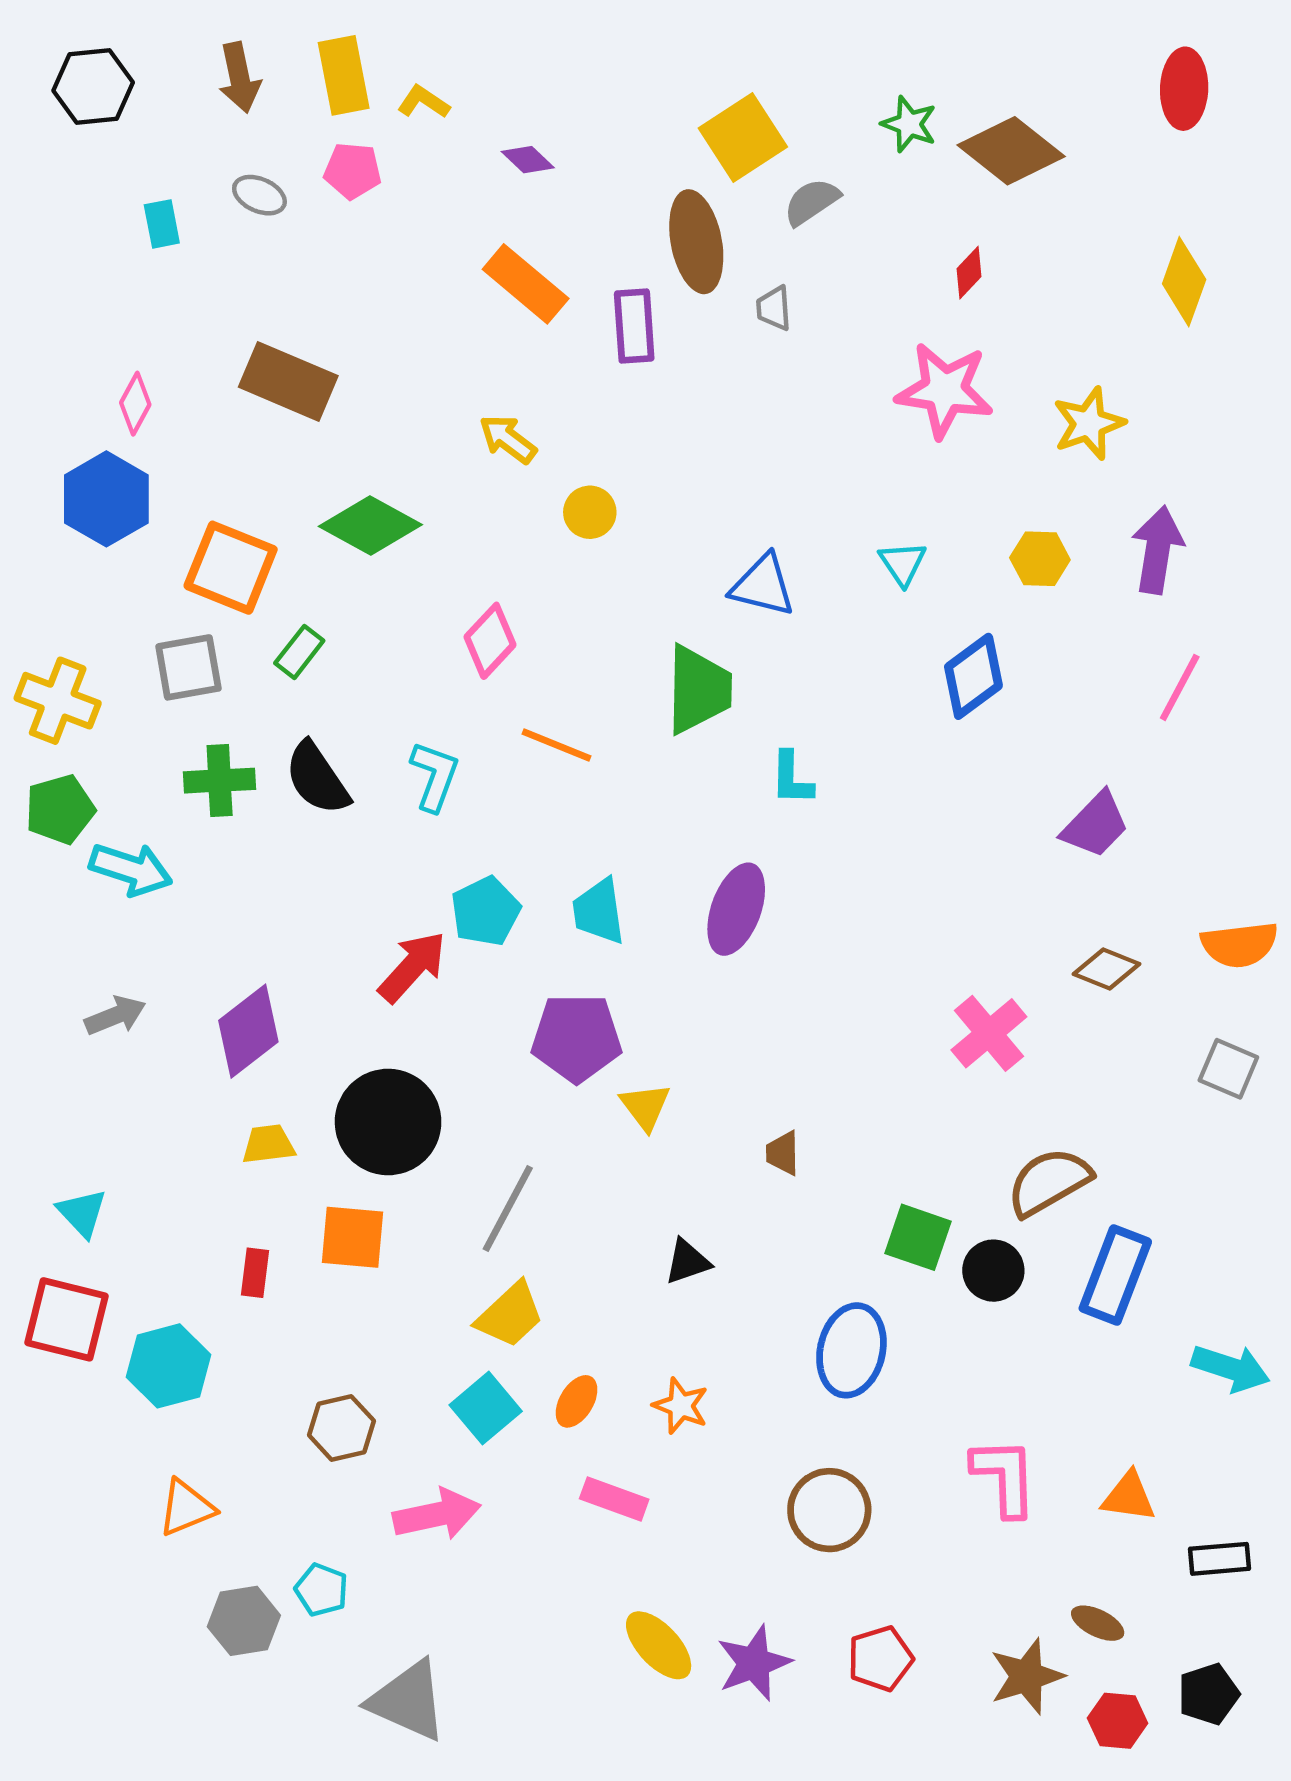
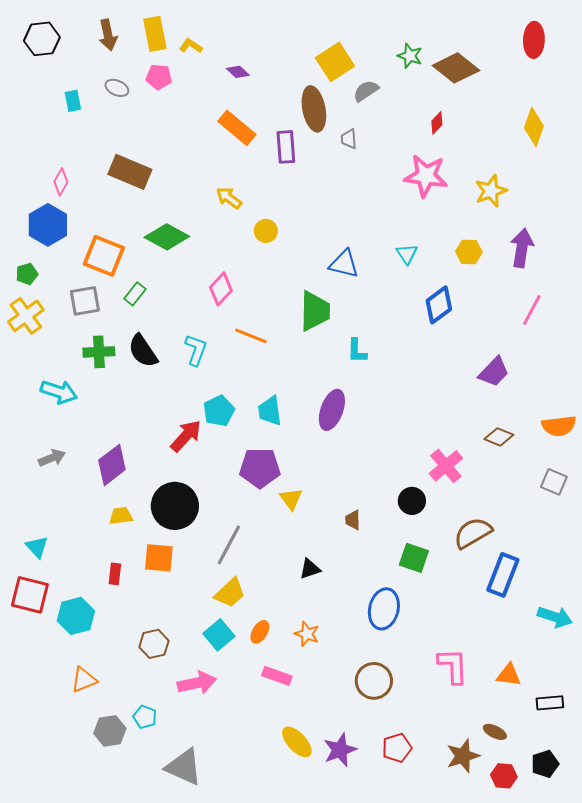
yellow cross: (58, 701) -> (26, 316), turned 33
green pentagon: (60, 809) -> (27, 274), moved, size x0.7
black circle: (993, 1271) -> (412, 501), moved

